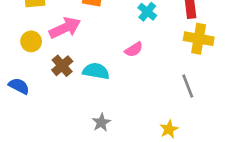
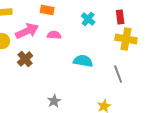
pink semicircle: (134, 50) -> (54, 35), moved, turned -144
cyan semicircle: (96, 71) -> (83, 61), moved

